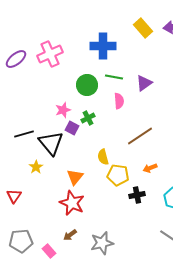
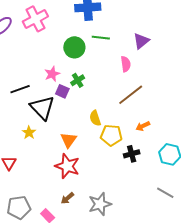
purple triangle: (144, 83) -> (141, 41), moved
pink semicircle: (119, 101) -> (126, 64), moved
black line: (24, 134) -> (20, 89), moved

